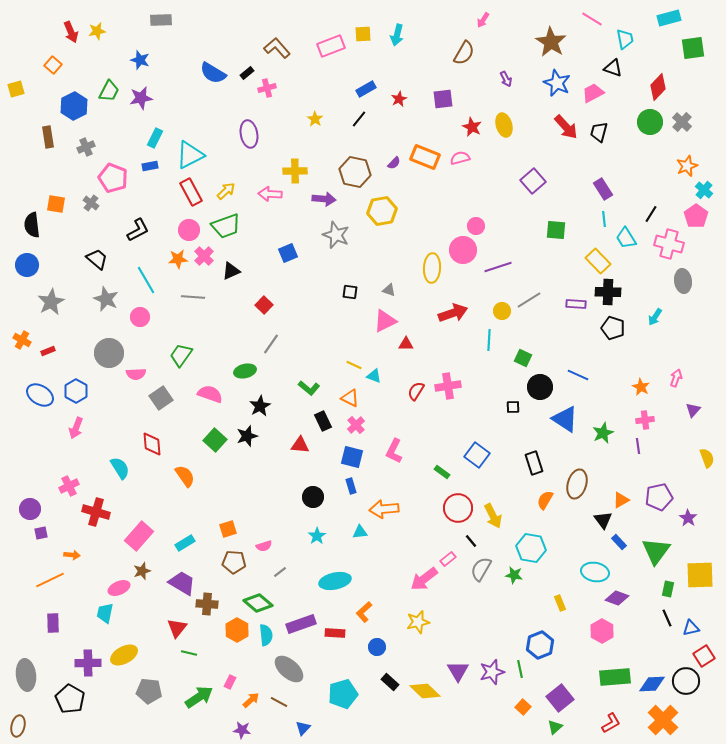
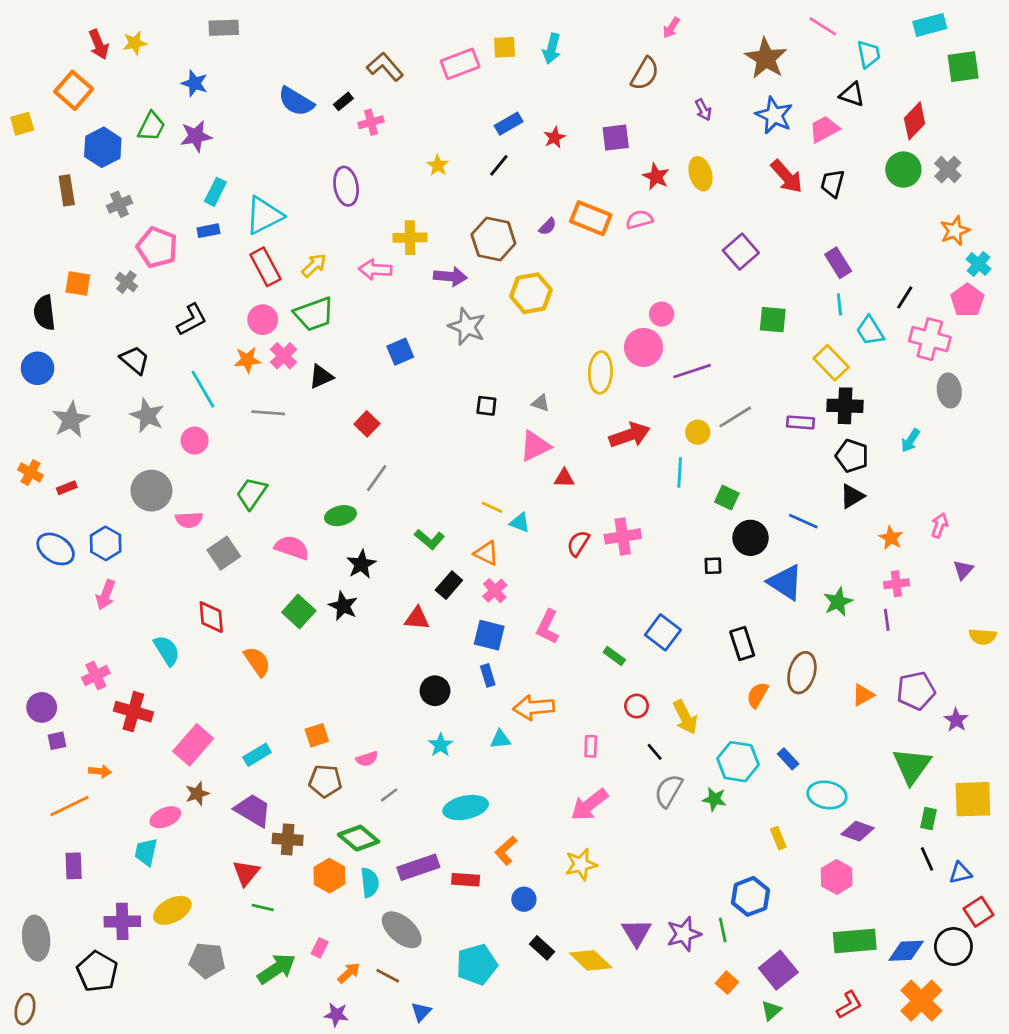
orange square: (53, 65) -> (74, 90), size x1.5
black rectangle: (323, 421) -> (449, 585), turned 66
black star: (247, 436) -> (343, 606), turned -30
yellow semicircle: (707, 458) -> (983, 637), turned 114
red circle: (458, 508) -> (637, 706), size x0.6
black triangle: (603, 520) -> (852, 496), moved, turned 36
blue rectangle: (619, 542) -> (788, 759), moved
pink rectangle: (448, 559) -> (591, 746), moved, turned -49

